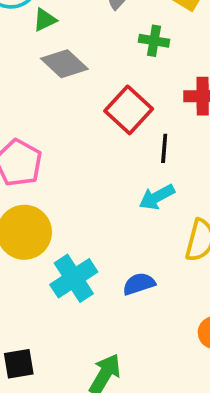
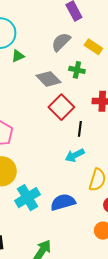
gray diamond: (64, 64) -> (48, 79), moved
blue semicircle: (139, 284) -> (63, 202), size x1.4

